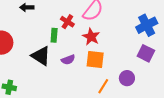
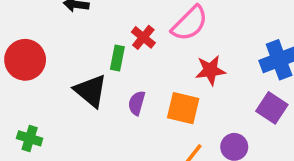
red star: (91, 37) -> (210, 70), moved, turned 30
purple semicircle: (68, 60) -> (137, 103), turned 120

